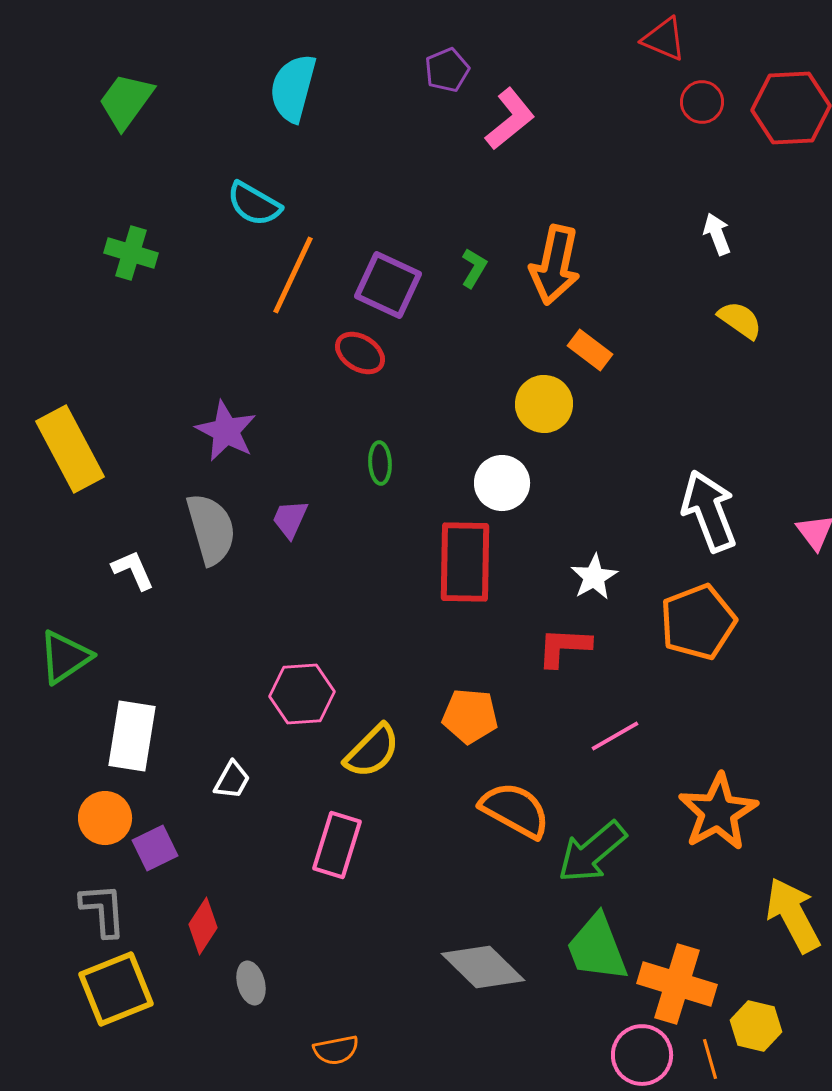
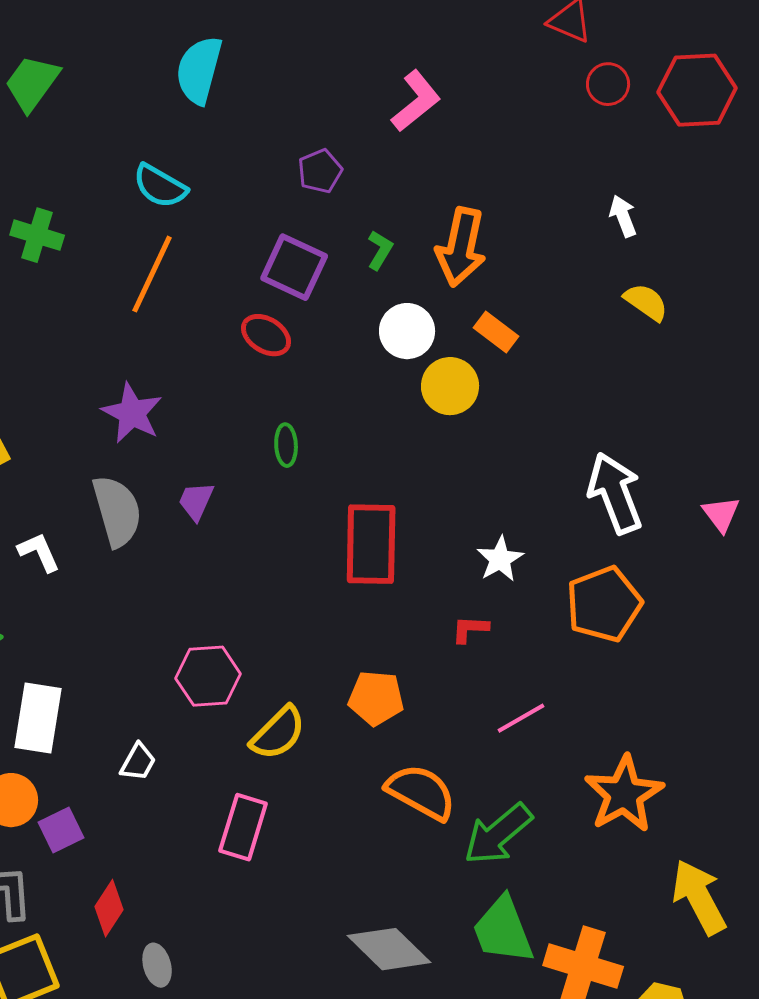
purple pentagon: (447, 70) -> (320, 171), moved
orange line: (293, 275) -> (152, 274), moved
white circle: (502, 483) -> (407, 331), moved
red L-shape: (564, 647) -> (470, 629), size x0.7

